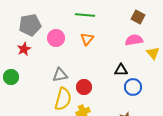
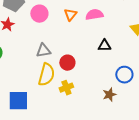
pink semicircle: (134, 40) -> (94, 15), moved
blue circle: (133, 87) -> (124, 75), moved

